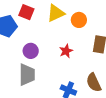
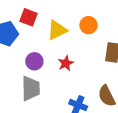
yellow triangle: (56, 13) -> (57, 30), moved
red star: (66, 51) -> (66, 63), moved

